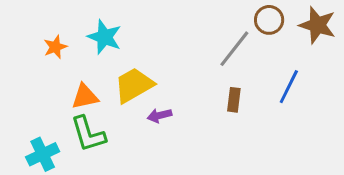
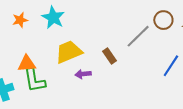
orange triangle: (85, 97) -> (27, 64), moved
brown rectangle: (234, 100) -> (110, 56), moved, turned -49

